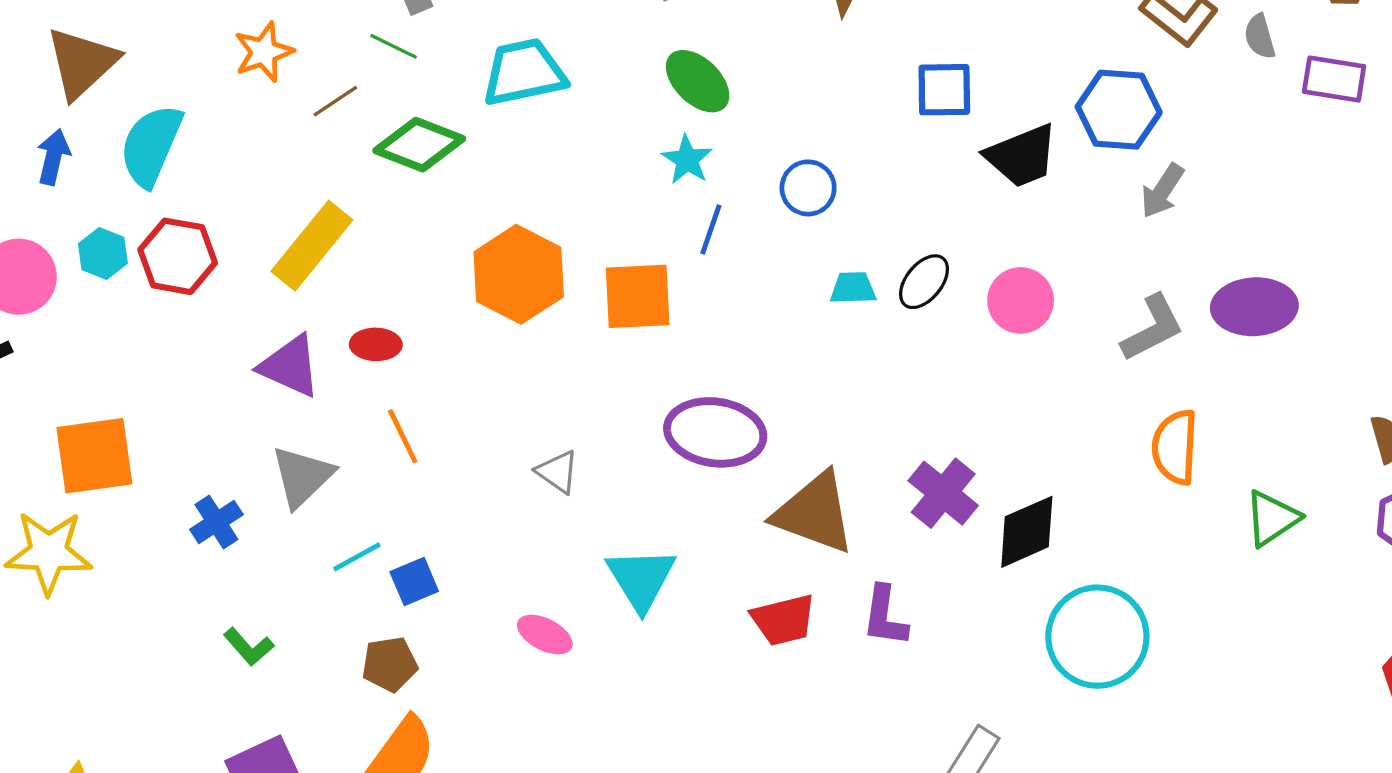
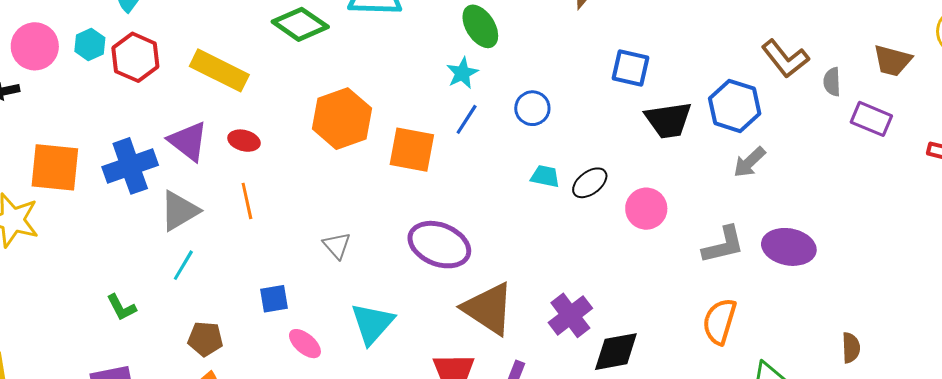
yellow rectangle: (312, 246) -> (219, 70), turned 64
blue cross: (216, 522) -> (130, 166), moved, size x1.6
cyan line: (357, 557) -> (183, 265), moved, turned -44
blue square: (414, 582) -> (274, 299), moved

